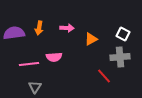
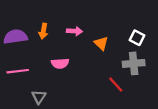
orange triangle: (91, 39) -> (101, 43), turned -48
pink line: (29, 64) -> (18, 71), moved

